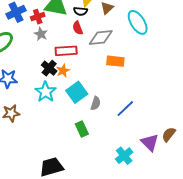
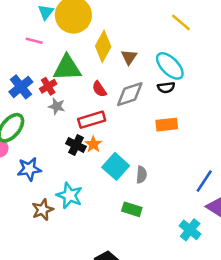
black semicircle: (80, 11) -> (166, 87), moved
orange rectangle: (115, 61) -> (167, 125), moved
cyan star: (46, 92) -> (69, 195), moved
blue line: (125, 109) -> (204, 181), moved
green rectangle: (82, 129) -> (132, 209), turned -35

